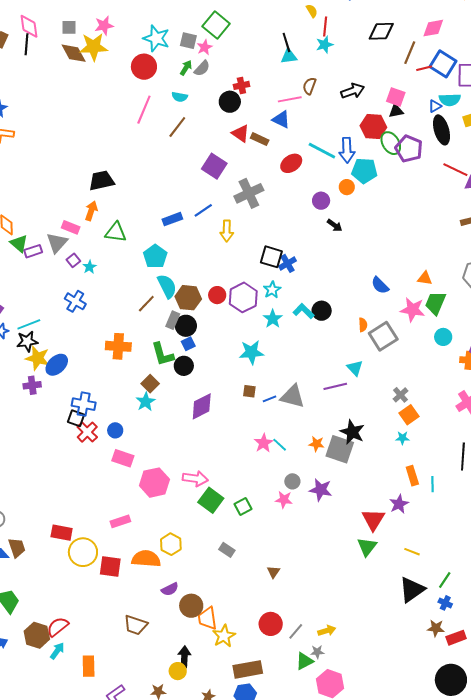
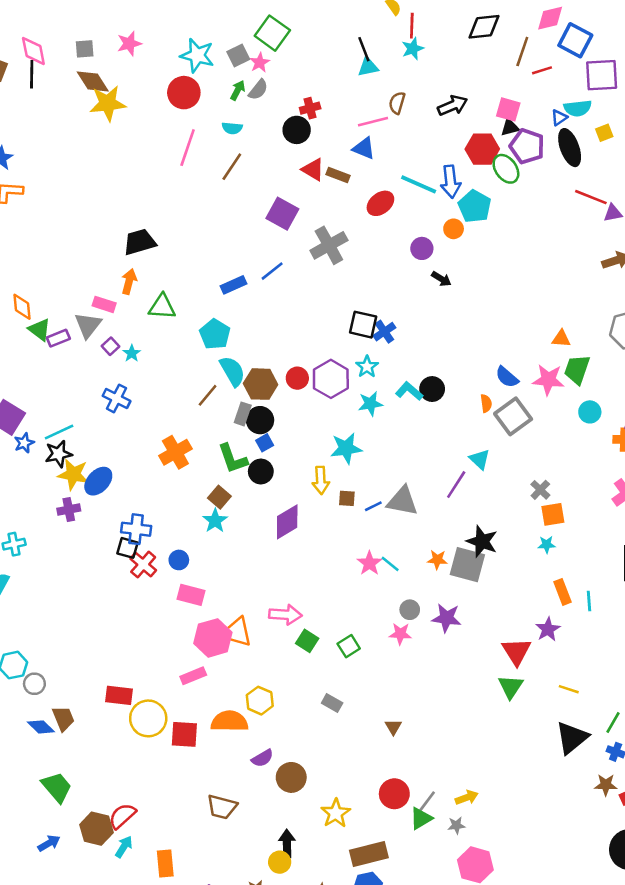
gray square: (188, 41) -> (238, 55), turned -36
yellow star: (94, 47) -> (108, 103), moved
blue square: (443, 64) -> (575, 40), moved
purple pentagon: (409, 149) -> (527, 146), moved
cyan pentagon: (364, 171) -> (475, 206), turned 30
yellow arrow: (227, 231) -> (321, 480), moved
blue semicircle: (380, 285) -> (507, 377), moved
cyan star: (273, 319) -> (370, 404), turned 30
orange cross: (118, 346) -> (175, 452), turned -30
purple line: (335, 386) -> (456, 485), turned -40
orange square: (409, 415) -> (553, 514), turned 30
pink hexagon: (154, 483) -> (213, 638), moved
green square: (211, 500) -> (307, 641), size x0.7
orange trapezoid: (208, 618) -> (238, 632), moved
green triangle: (305, 661) -> (421, 818), moved

